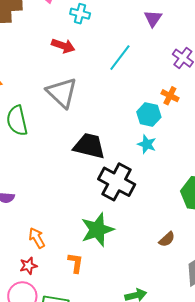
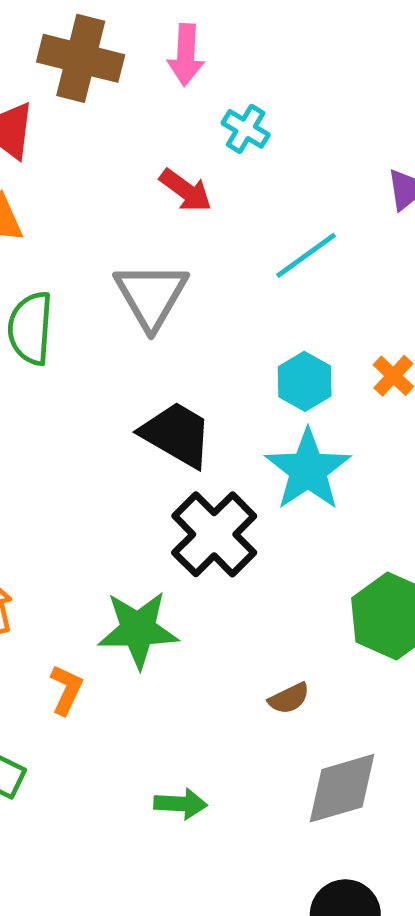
cyan hexagon: (149, 115) -> (305, 381), moved
cyan star: (147, 144) -> (308, 470), size x1.8

